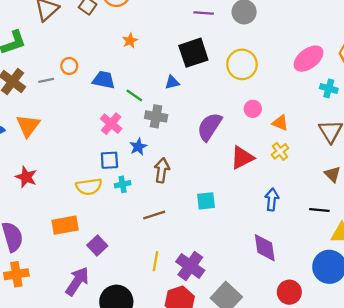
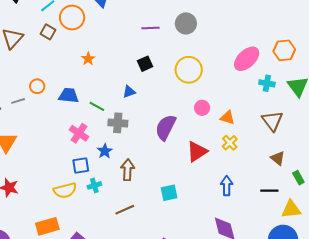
black square: (193, 53) -> (145, 64), size x0.6

